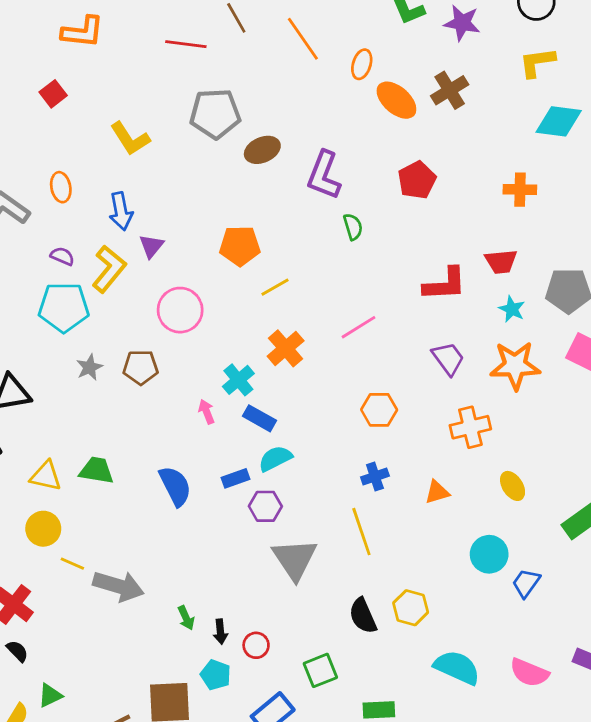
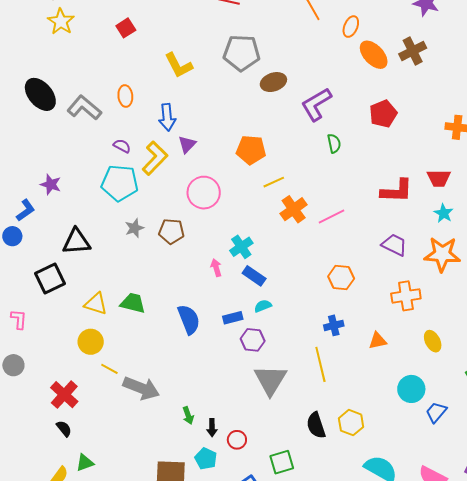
purple L-shape: (324, 175) -> (316, 104), turned 33
orange cross: (286, 348) -> (294, 209), moved
purple trapezoid: (448, 359) -> (394, 245), turned -32
cyan semicircle: (275, 458) -> (263, 306), size x0.7

